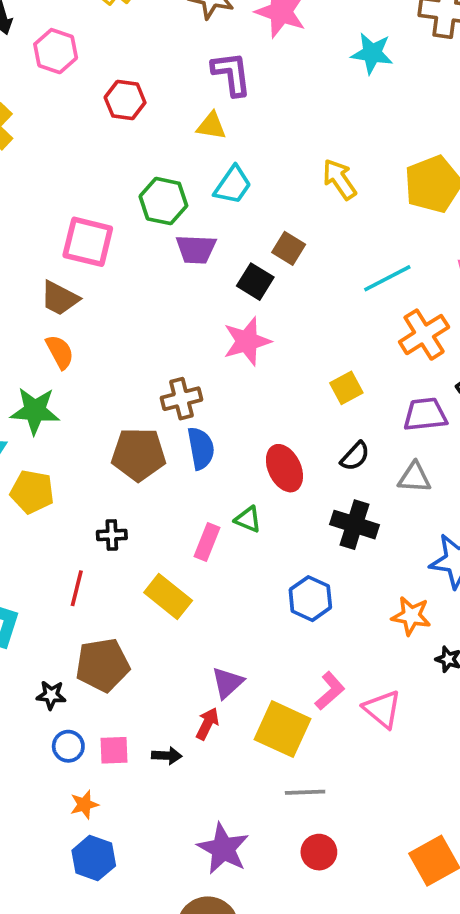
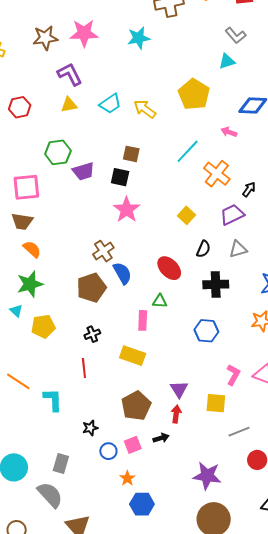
cyan trapezoid: (233, 185) -> (110, 104), moved, turned 40
brown pentagon: (103, 665) -> (136, 406), moved
yellow square: (282, 729) -> (216, 403), size x0.7

